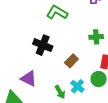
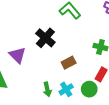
purple triangle: (29, 79) -> (17, 55), moved

